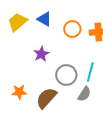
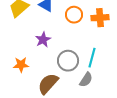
orange star: (19, 92) -> (21, 65), moved

